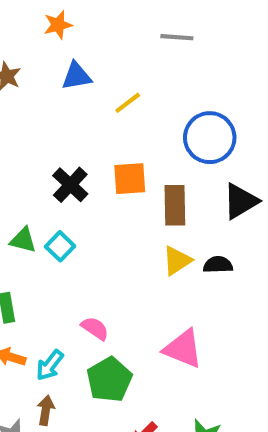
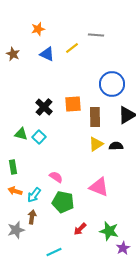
blue triangle: (76, 76) -> (47, 54), turned 35
yellow line: (128, 103) -> (72, 48), moved
green pentagon: (109, 380) -> (63, 202), turned -30

